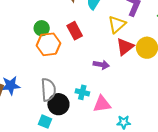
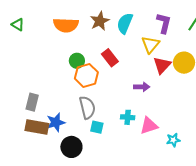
gray semicircle: (48, 90) -> (87, 107), moved
black circle: (58, 104) -> (71, 147), moved
cyan square: (45, 122) -> (97, 127), moved

